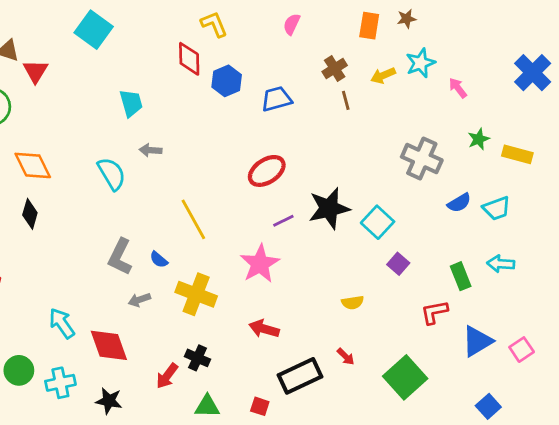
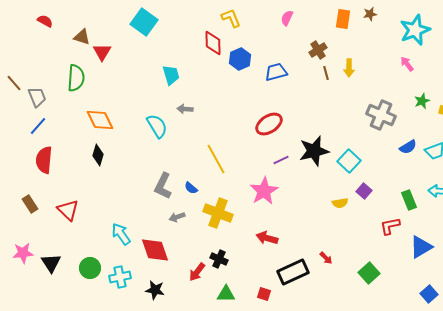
cyan star: (420, 63) -> (415, 30), moved, size x1.4
yellow arrow: (383, 75) -> (349, 68), moved, turned -66
yellow semicircle: (353, 303) -> (340, 203), moved
green square: (405, 377) -> (369, 273), size x0.7

